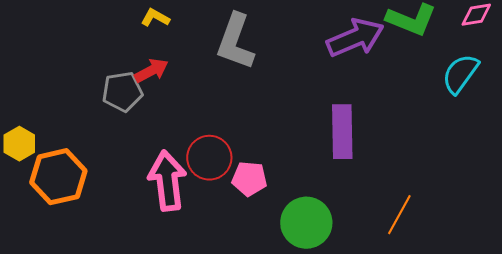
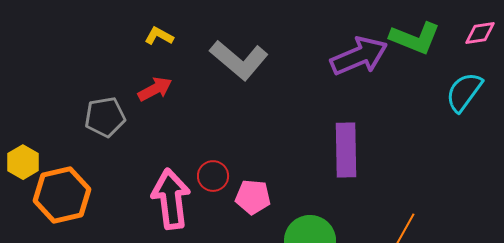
gray L-shape: (235, 42) -> (239, 60), turned -70
gray pentagon: (122, 92) -> (105, 117), moved
red circle: (209, 158) -> (213, 176), size x0.7

